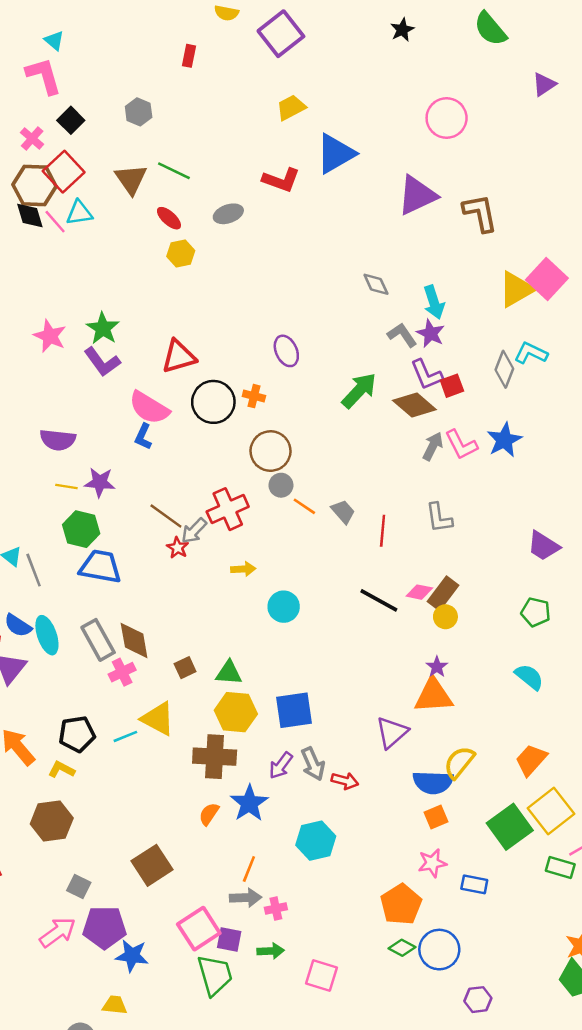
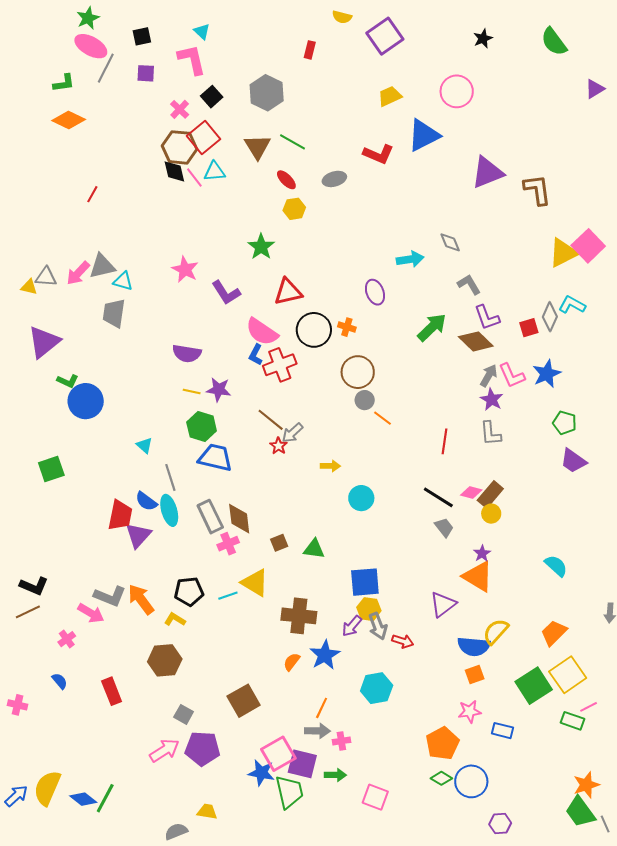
gray hexagon: (139, 112) -> (267, 93), size x1.6
pink circle: (447, 118) -> (457, 91), moved
cyan arrow: (434, 302) -> (410, 259), moved, turned -84
green star: (103, 328) -> (261, 247), moved
purple star: (431, 333) -> (492, 400), moved
red square: (452, 386) -> (529, 328), moved
red cross: (228, 509) -> (280, 365), moved
gray trapezoid: (343, 512) -> (444, 527), moved
gray line: (34, 570) -> (170, 477), moved
green pentagon: (536, 612) -> (565, 423), moved
orange triangle: (433, 696) -> (478, 576), turned 32
yellow hexagon: (236, 712) -> (369, 609), moved, size x0.7
purple square: (229, 939) -> (302, 764), size x1.4
blue star: (132, 956) -> (261, 773), moved

